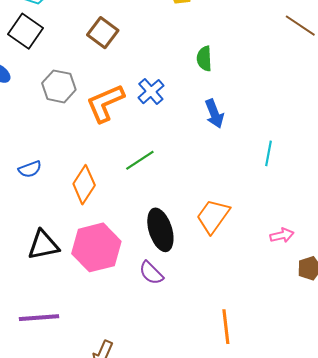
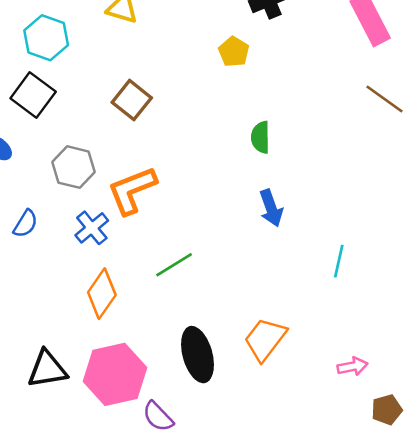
blue cross: (151, 92) -> (92, 228), moved
blue semicircle: (30, 169) -> (25, 224), moved, turned -40
purple semicircle: (151, 273) -> (158, 417), moved

